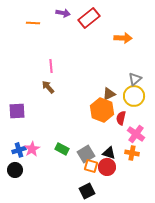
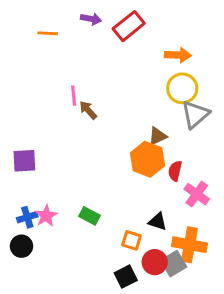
gray triangle: (135, 79) -> (195, 114), size x1.5
brown arrow: (48, 87) -> (88, 110), moved
yellow circle: (134, 96) -> (182, 88), moved
orange cross: (132, 153) -> (189, 245), moved, size x1.6
gray square: (86, 154) -> (174, 264), moved
red circle: (107, 167) -> (155, 262), moved

